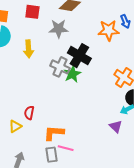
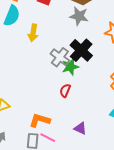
gray star: (59, 29) -> (79, 16), moved
red semicircle: (29, 113) -> (65, 91), moved
purple triangle: (116, 126) -> (80, 128), moved, turned -32

